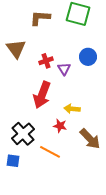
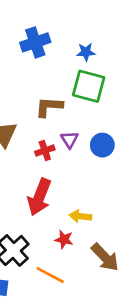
brown L-shape: (40, 18) -> (49, 107), moved
purple triangle: (64, 69) -> (69, 140), moved

